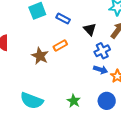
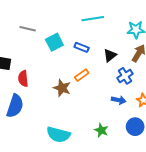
black triangle: (90, 29) -> (110, 55), turned 40
blue arrow: (101, 70) -> (119, 100), moved

